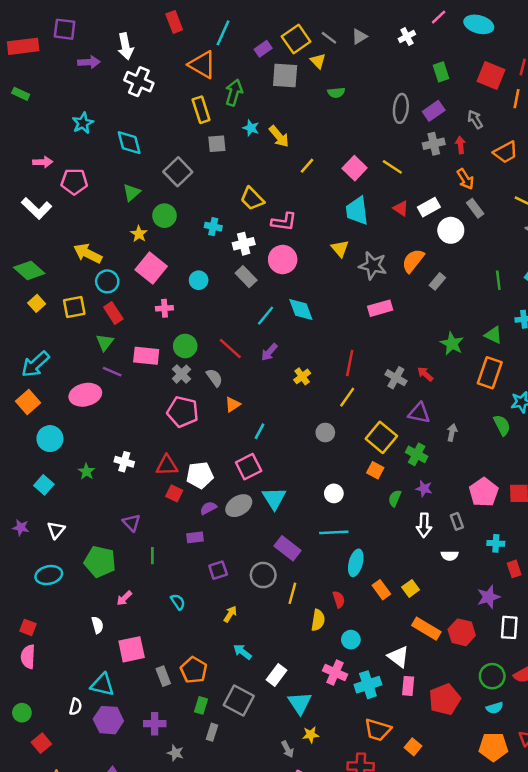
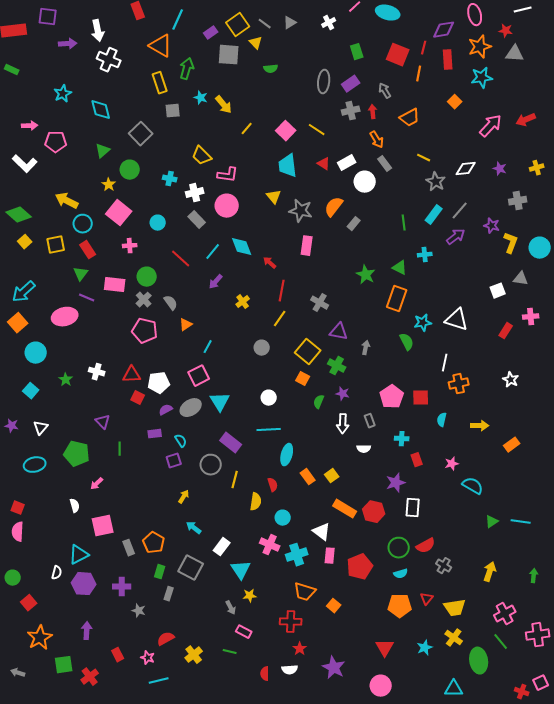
pink rectangle: (380, 308) -> (307, 246), turned -66
red line: (230, 348) -> (181, 259), moved
red arrow: (425, 374) -> (270, 263), moved
cyan semicircle: (178, 602) -> (181, 441), moved
cyan triangle: (102, 685) -> (79, 555), turned -40

